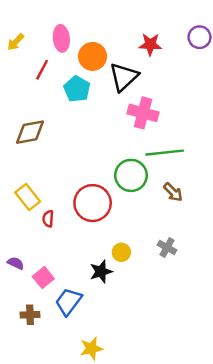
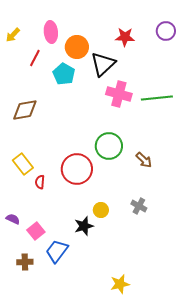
green line: (165, 153) -> (157, 98), moved
yellow star: (91, 348) -> (120, 284), moved

